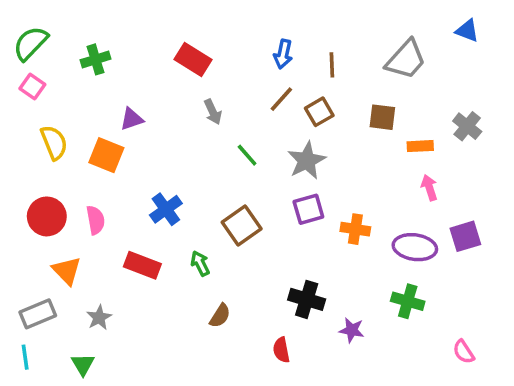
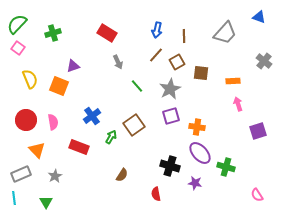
brown square: (382, 117) -> (201, 73), moved
gray cross: (467, 126) -> (264, 61), moved
purple ellipse: (415, 247) -> (200, 153), moved, turned 40
green arrow: (200, 263) -> (111, 137), moved, turned 56

